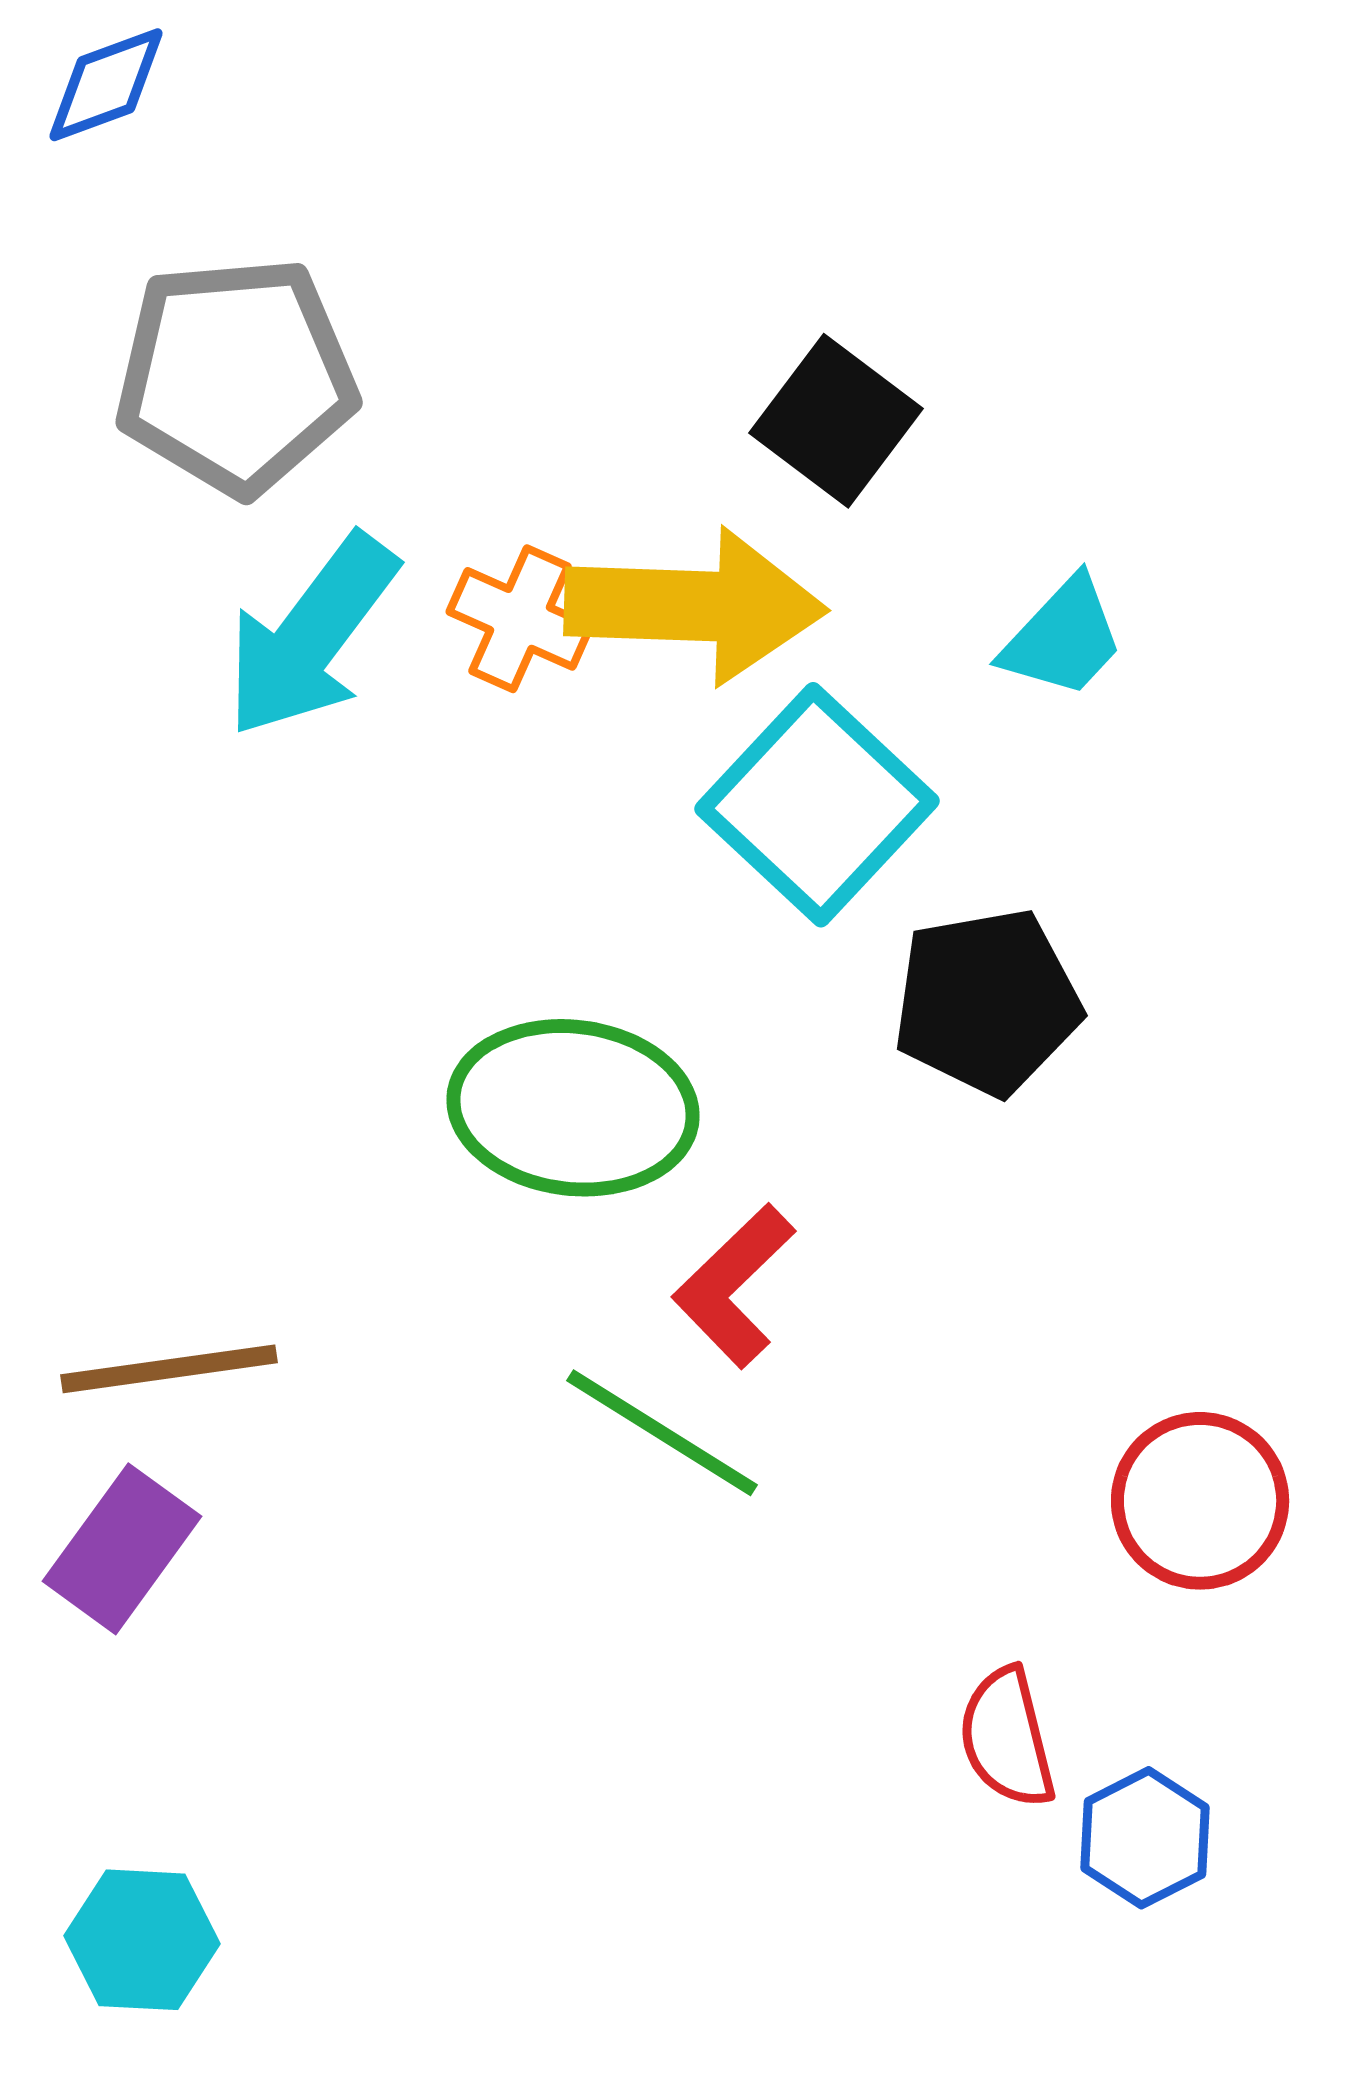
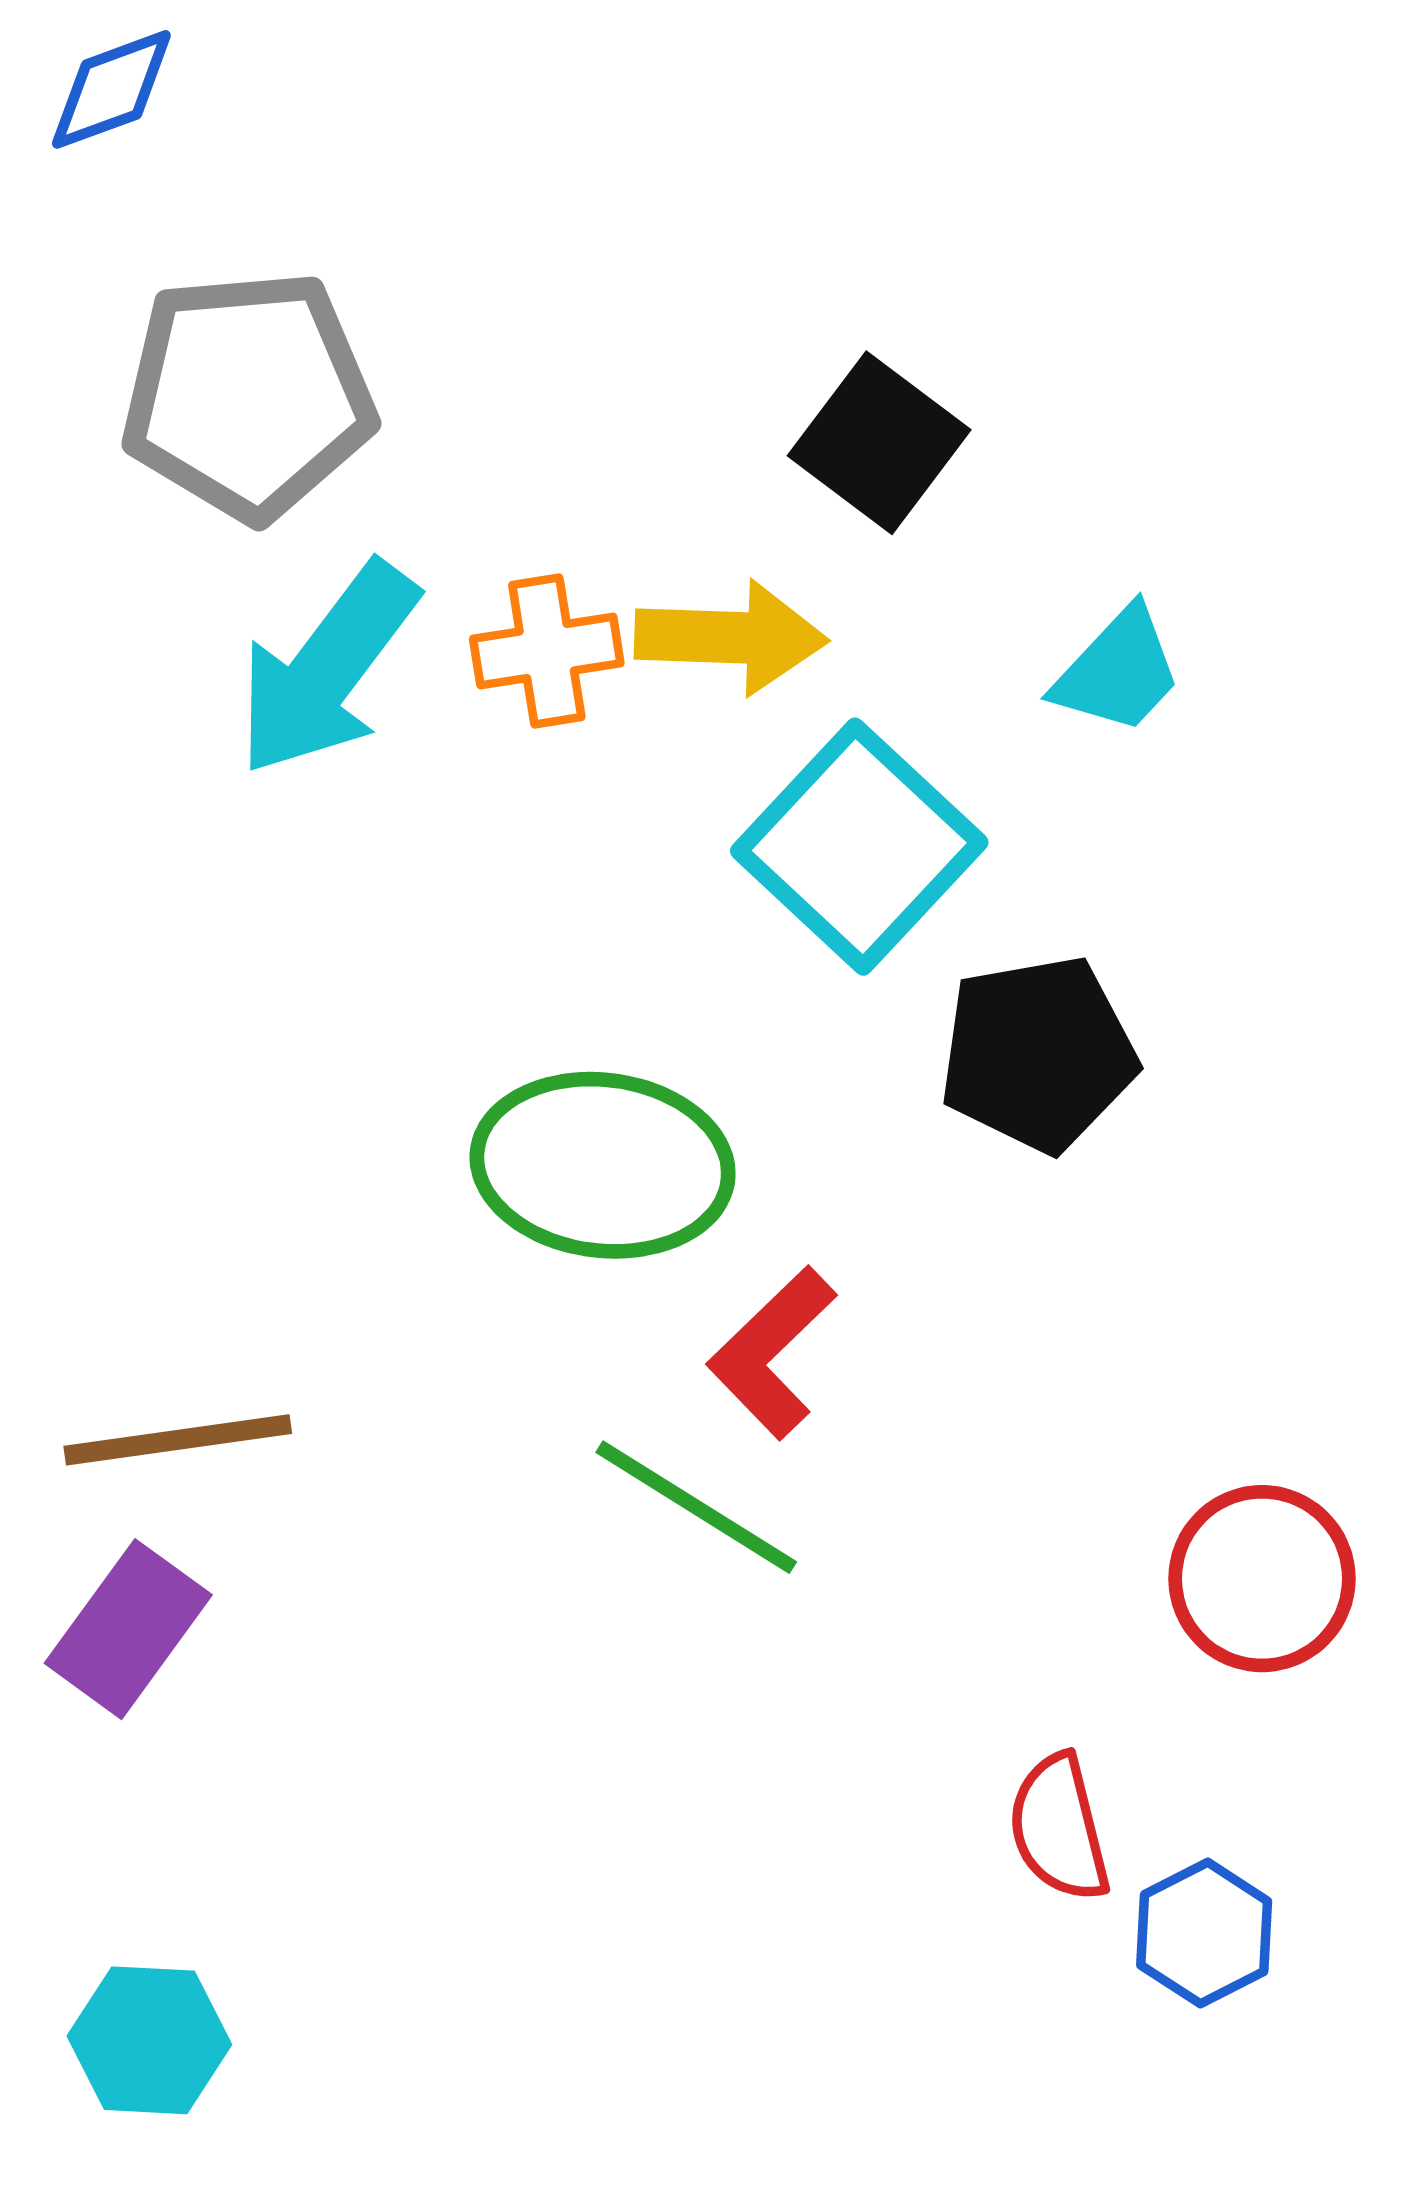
yellow arrow: (695, 606) -> (731, 637), size x0.7
orange cross: (520, 619) -> (547, 651), turned -33

